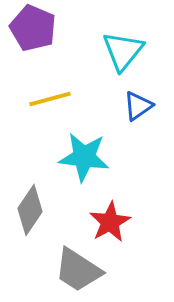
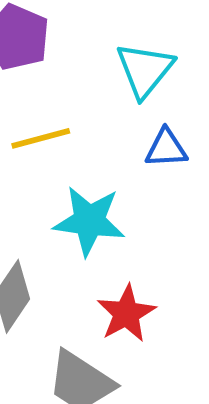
blue triangle: (138, 106) -> (166, 148), turned 32

